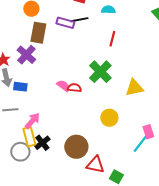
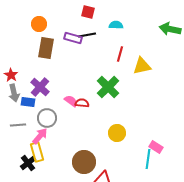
purple cross: (26, 55) -> (40, 87), moved
yellow triangle: (134, 88) -> (142, 66), moved
pink rectangle: (148, 132) -> (156, 147), turned -40
black cross: (42, 143) -> (28, 163), moved
cyan line: (140, 144) -> (148, 159), turned -30
gray circle: (20, 152) -> (47, 118), moved

